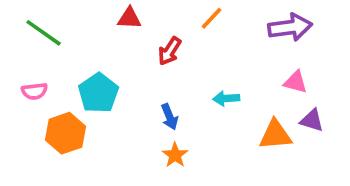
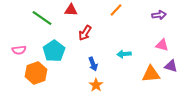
purple arrow: (290, 27) -> (159, 15), size x0.6
green line: (44, 33) -> (42, 18), moved
red arrow: (170, 51) -> (85, 33), moved

